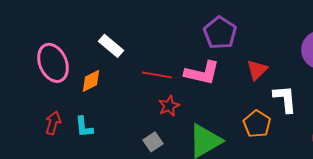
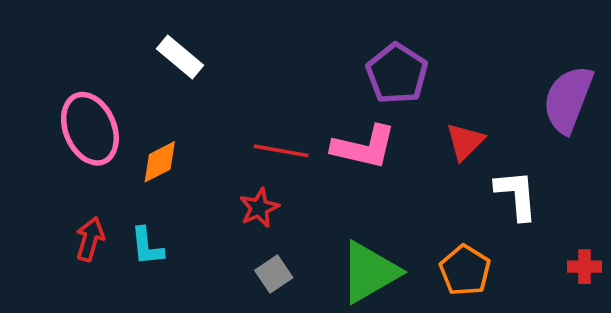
white rectangle: (111, 46) -> (180, 57), moved
red star: (169, 106) -> (259, 208), moved
orange pentagon: (257, 124) -> (465, 270), moved

